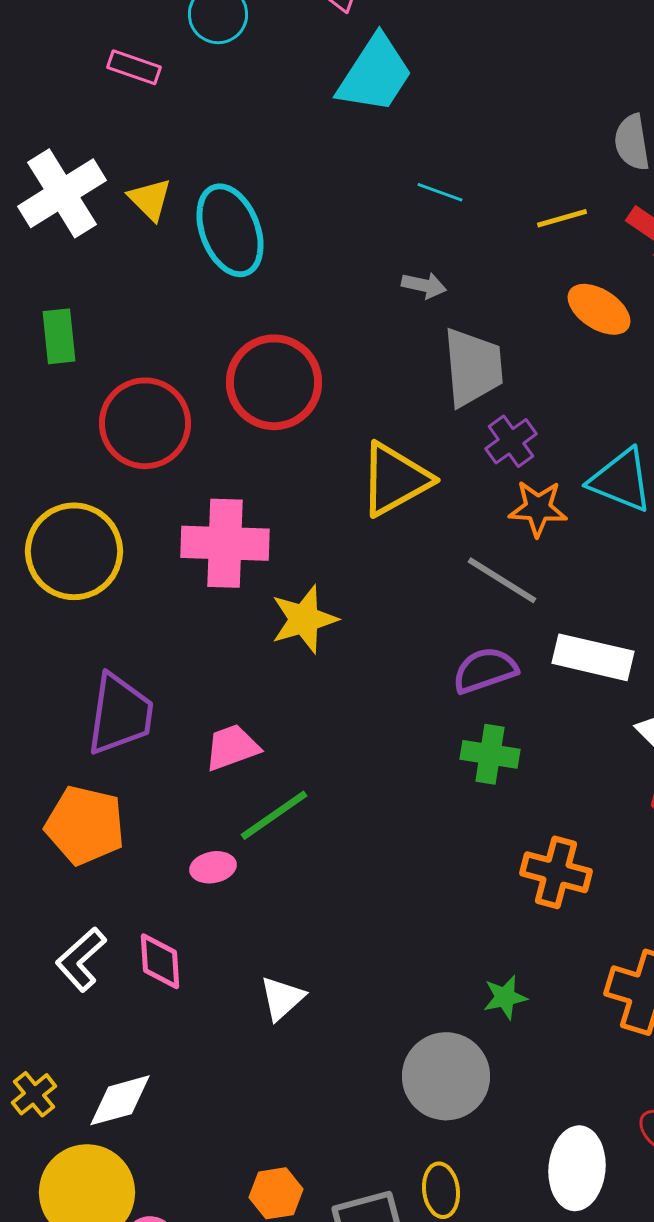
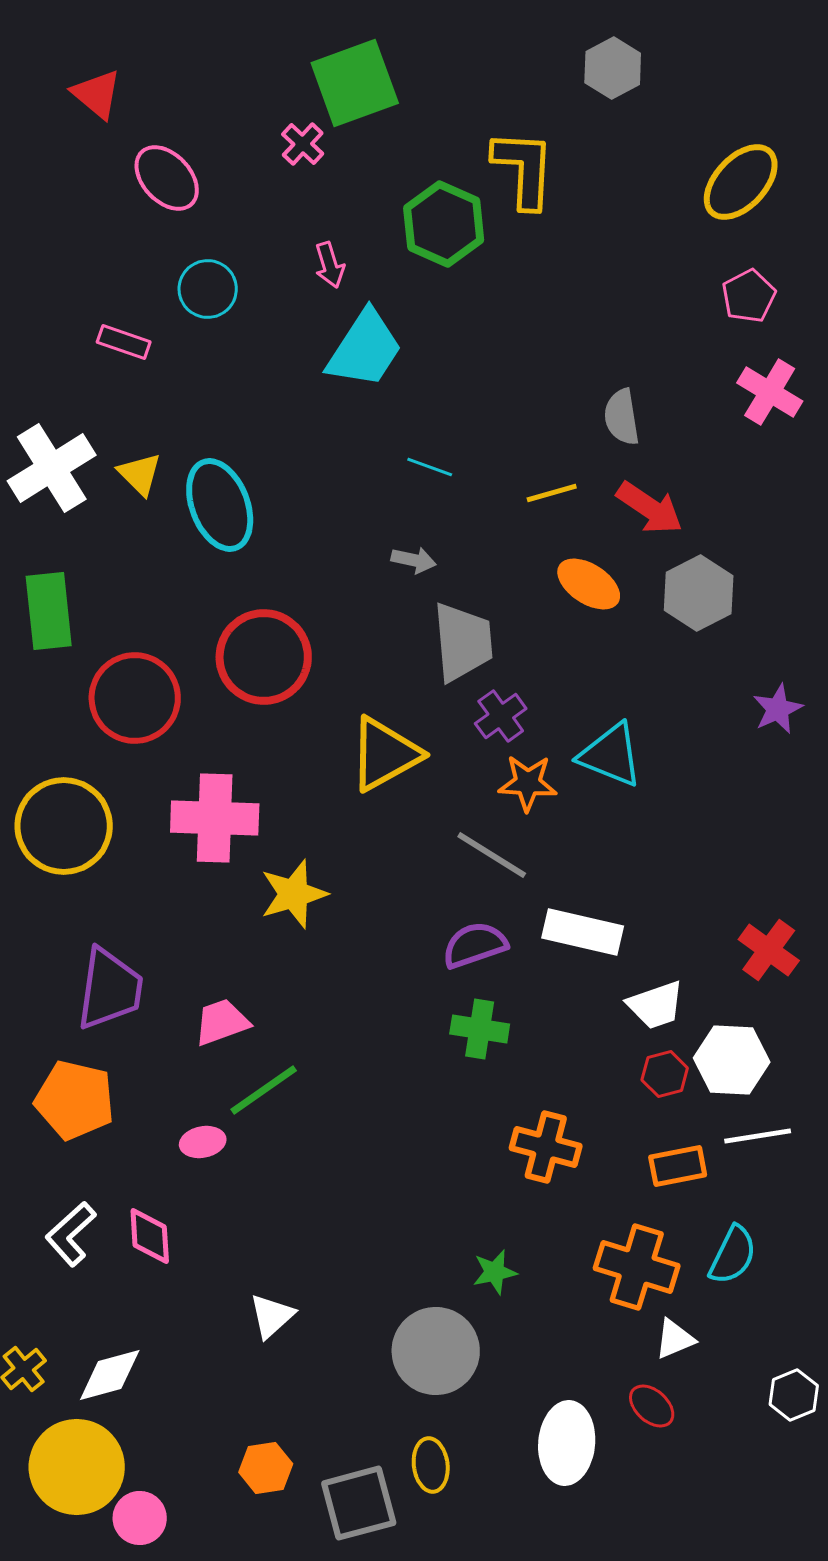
green rectangle: (59, 336) -> (49, 611), size x1.4
white triangle: (282, 998) -> (272, 1316), moved

